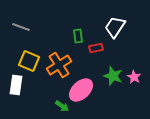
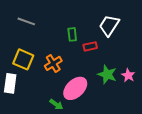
gray line: (21, 27) -> (26, 21), moved
orange cross: (59, 65) -> (53, 63), size x0.7

